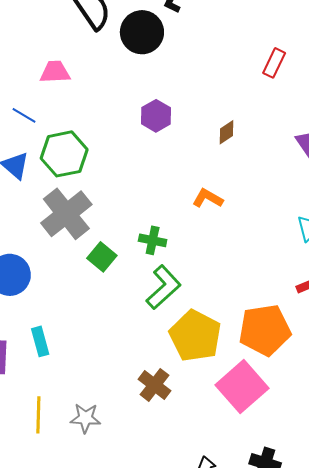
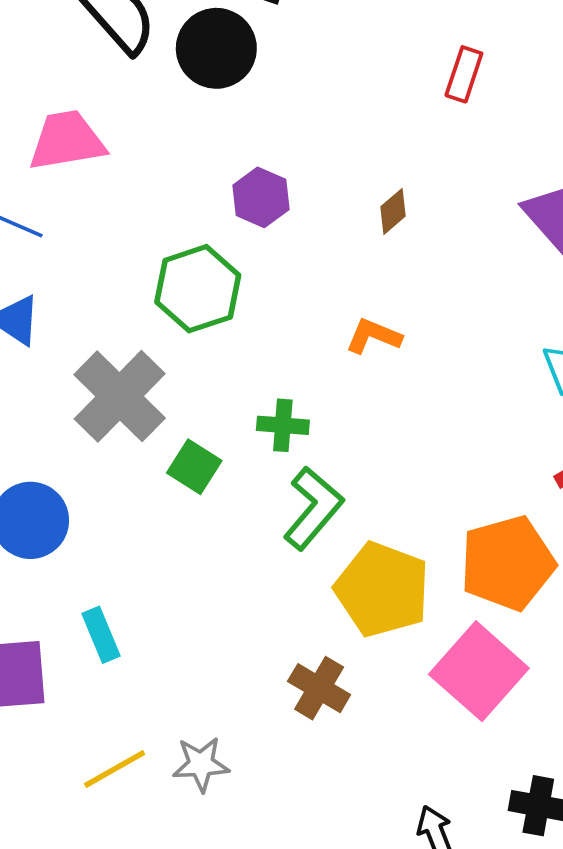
pink trapezoid: (55, 72) -> (67, 141), size x1.4
green hexagon: (64, 154) -> (198, 289), moved
yellow line: (38, 415) -> (115, 769), turned 66

